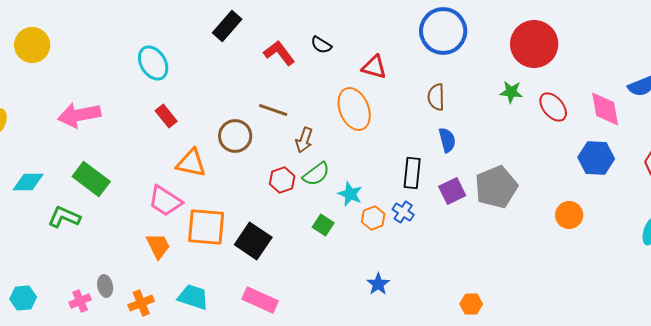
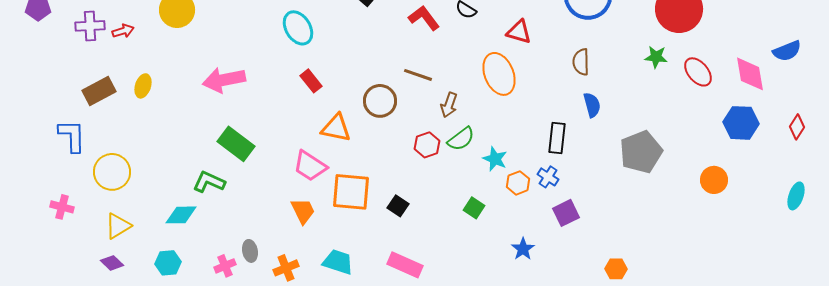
cyan diamond: (28, 182) -> (181, 215), moved
purple square: (452, 191) -> (566, 213), moved
green square: (323, 225) -> (474, 208), moved
black square: (253, 241) -> (398, 206), size x0.6

